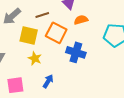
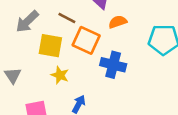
brown line: (42, 15) -> (67, 18), turned 48

